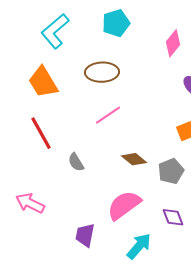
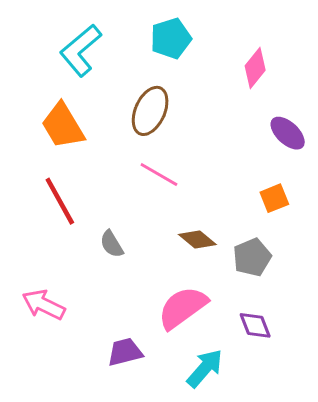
brown ellipse: (102, 72) -> (150, 111), turned -64
pink line: (108, 115) -> (159, 175), turned 64
purple trapezoid: (85, 235) -> (125, 352), turned 65

